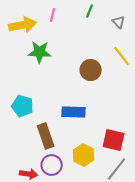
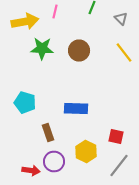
brown circle: (91, 70) -> (79, 50), moved
brown rectangle: (46, 136) -> (48, 132), size x0.7
red square: (114, 140) -> (116, 136), size x0.7

